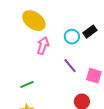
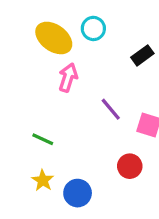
cyan circle: (72, 37) -> (93, 28), moved
green line: (27, 85) -> (43, 139), turned 48

